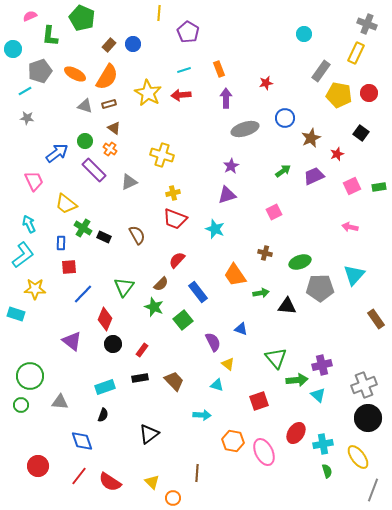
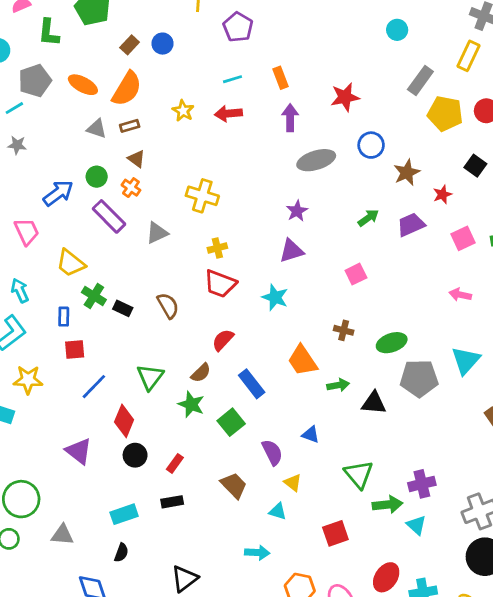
red star: (266, 83) -> (345, 97), size x1.5
yellow star: (148, 93) -> (183, 111), size x0.6
brown trapezoid: (174, 381) -> (234, 485), moved

